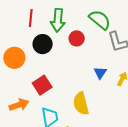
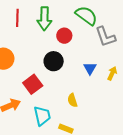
black circle: (43, 44) -> (54, 61), moved
yellow semicircle: (81, 104) -> (72, 100), size x0.6

